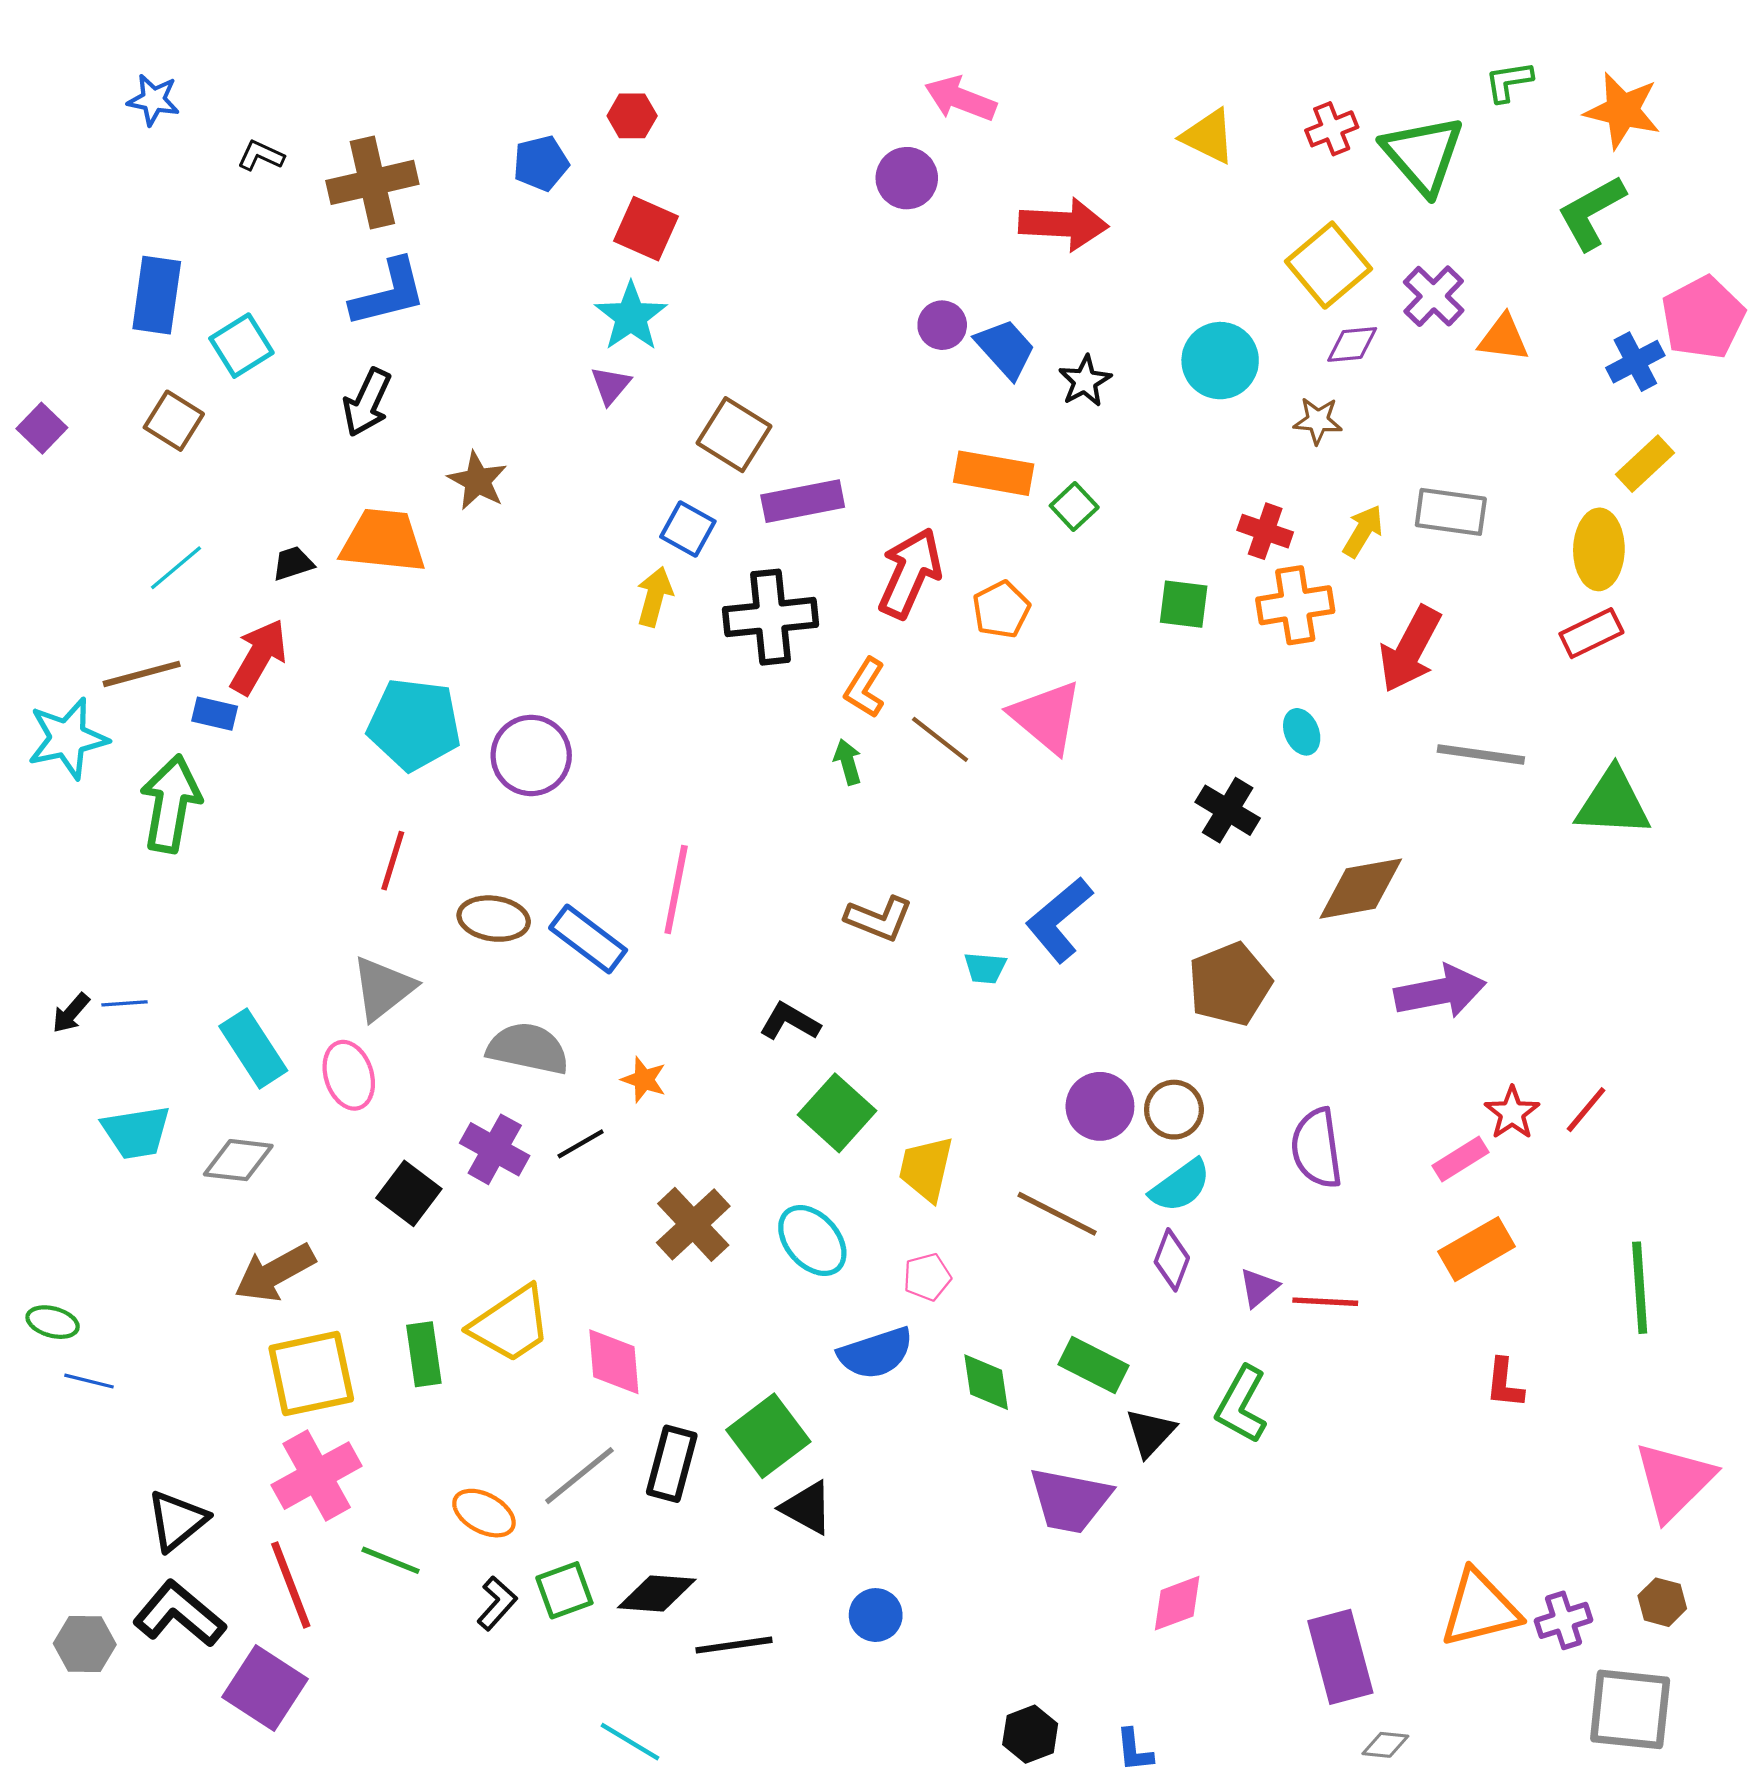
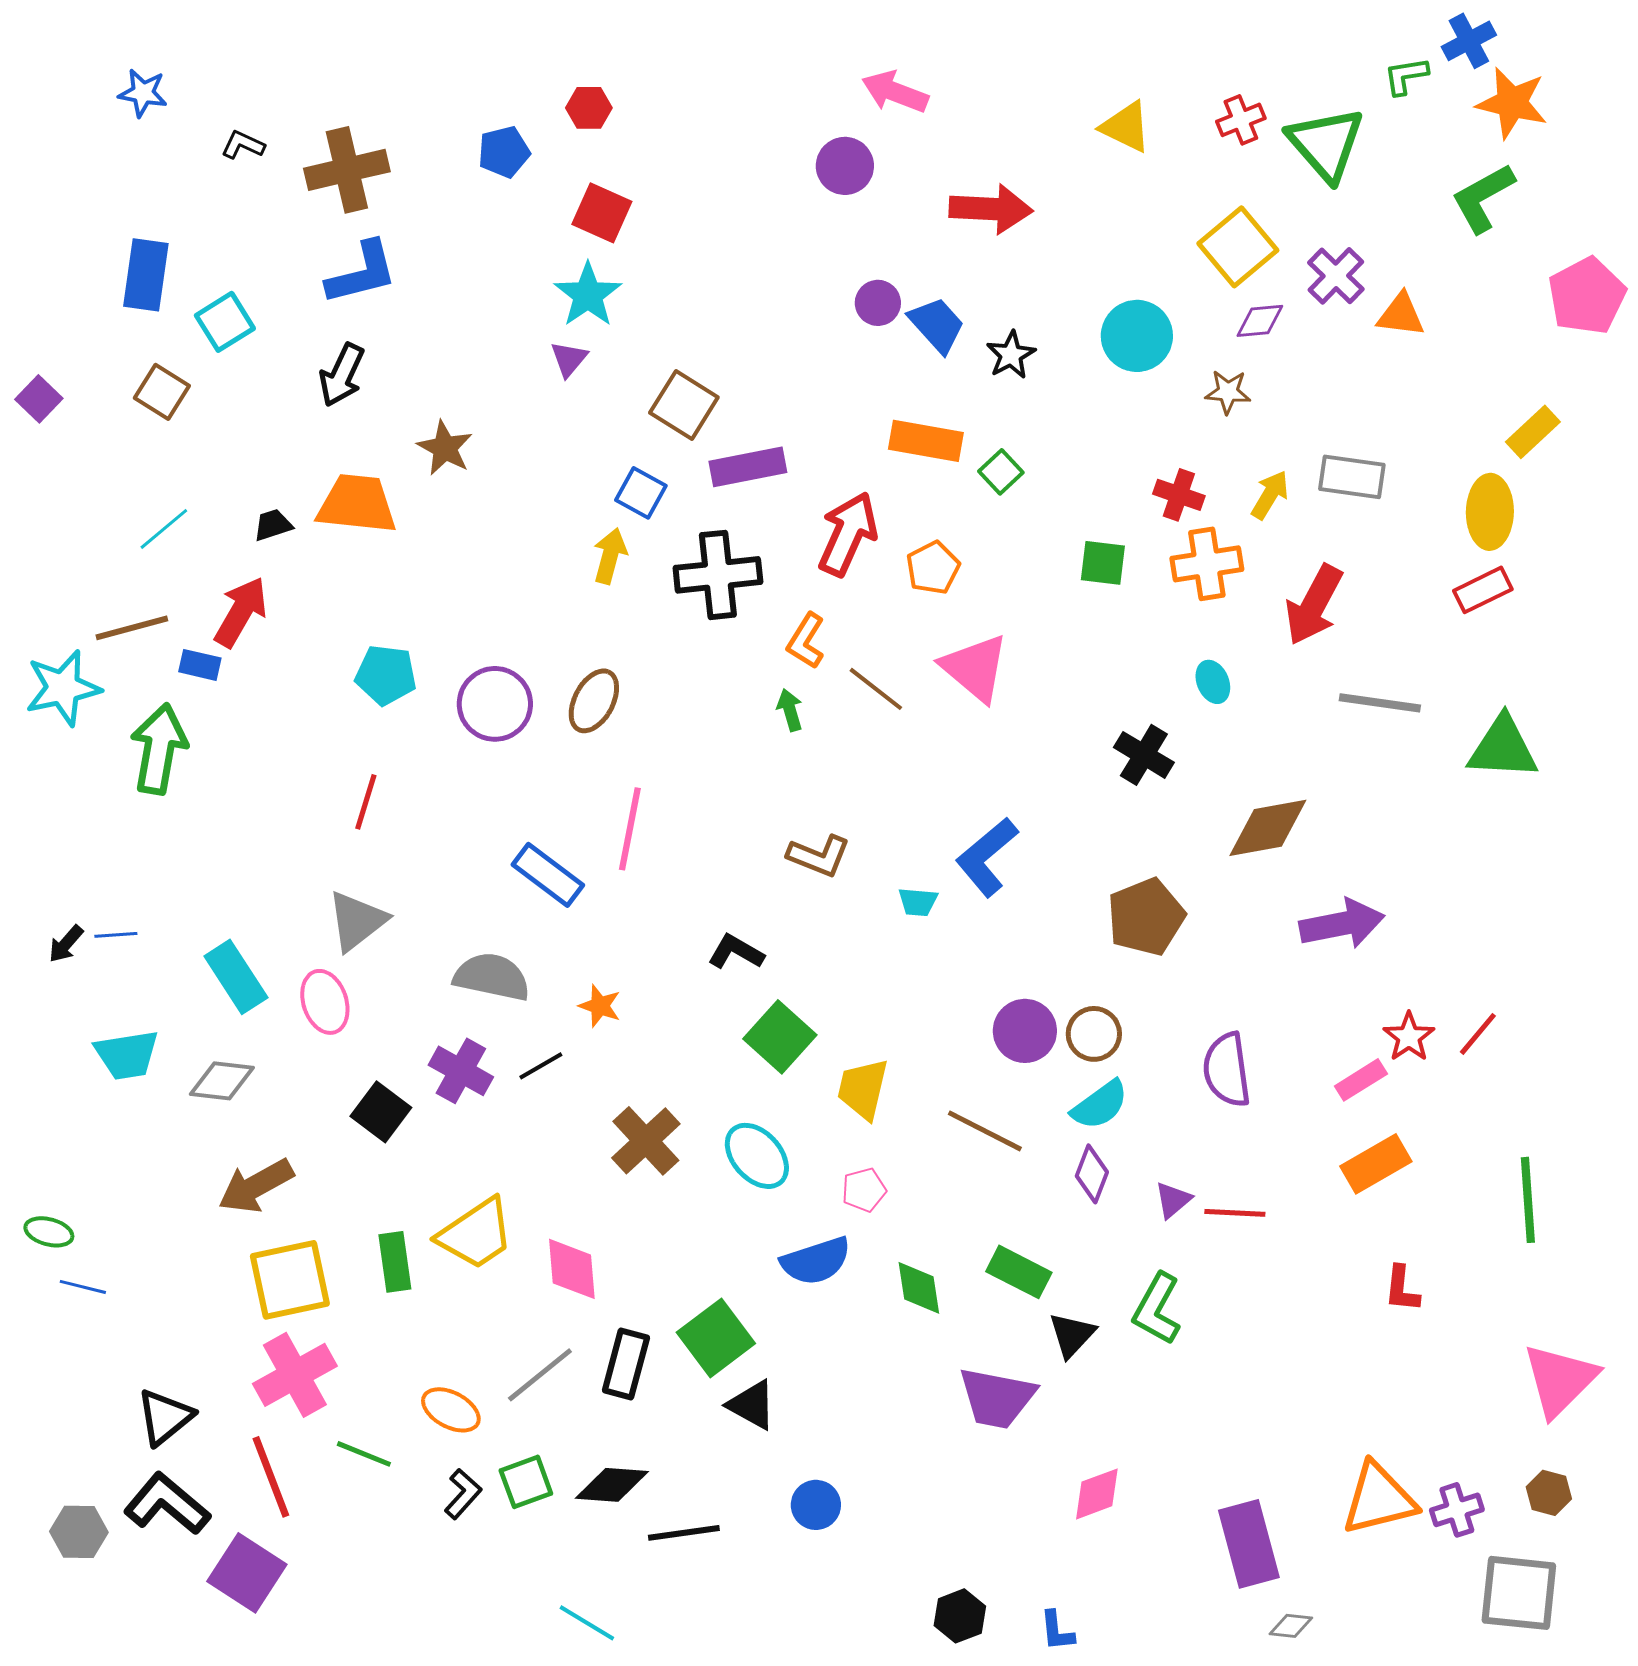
blue cross: (1635, 362) -> (1469, 41), moved
cyan pentagon: (414, 724) -> (386, 675), size x0.7
brown ellipse: (494, 919) -> (594, 701), moved, turned -70

